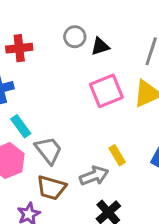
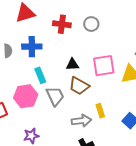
black triangle: (100, 46) -> (72, 64), moved
red cross: (19, 48) -> (62, 24), moved
brown trapezoid: (51, 188) -> (79, 86), moved

